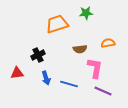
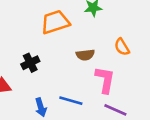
orange semicircle: (108, 43) -> (122, 47), turned -112
blue arrow: (46, 78) -> (41, 107), moved

